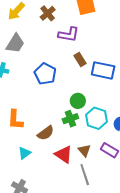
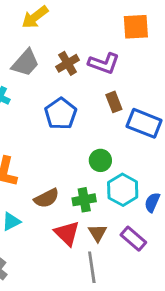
brown cross: (48, 13) -> (68, 63), moved
green cross: (70, 119) -> (84, 200), moved

